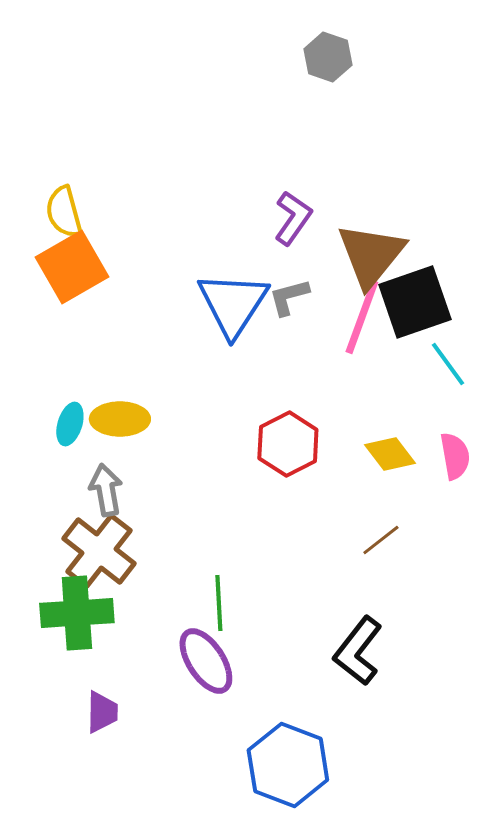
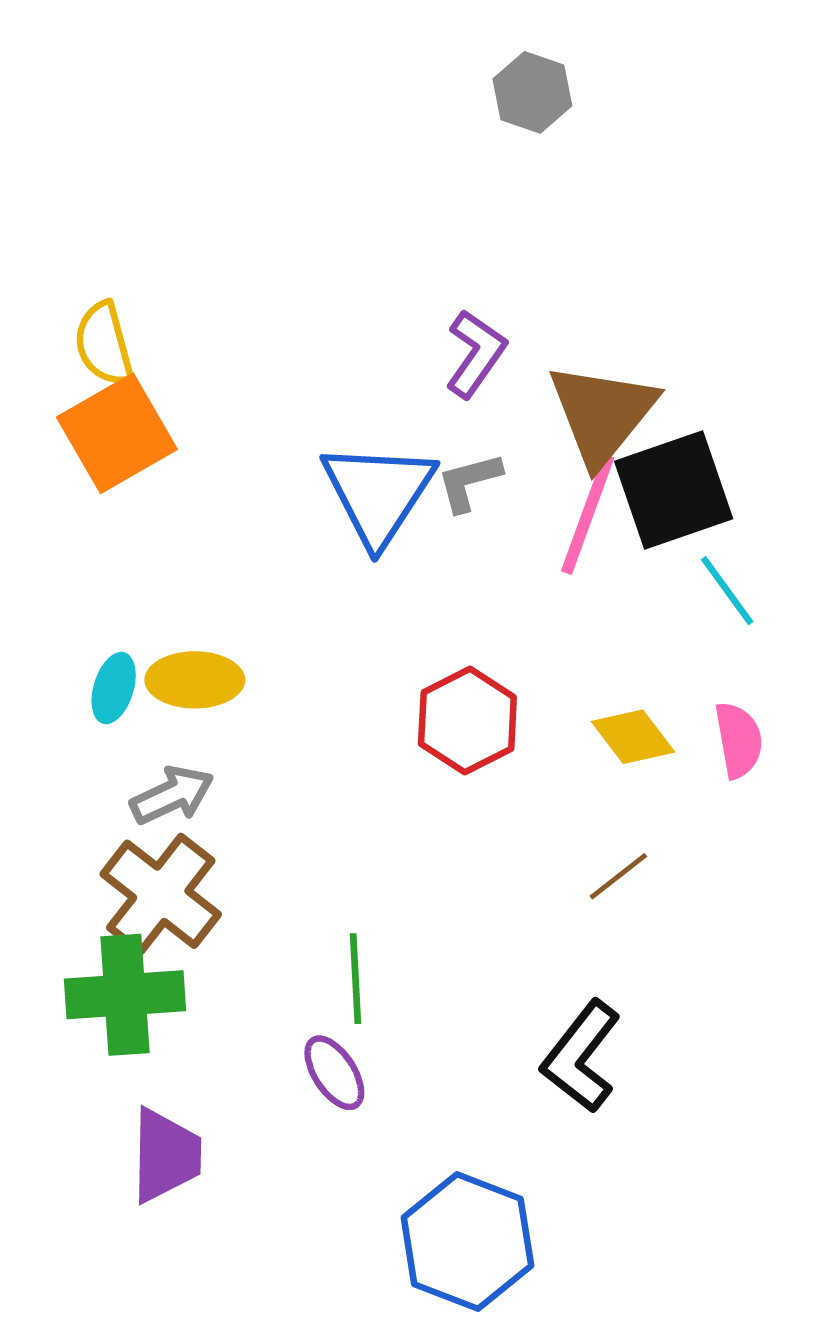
gray arrow: (106, 490) -> (172, 795), turned 75
purple ellipse: (206, 661) -> (334, 1073), size x0.7
purple trapezoid: (102, 712) -> (166, 1155), size x1.4

